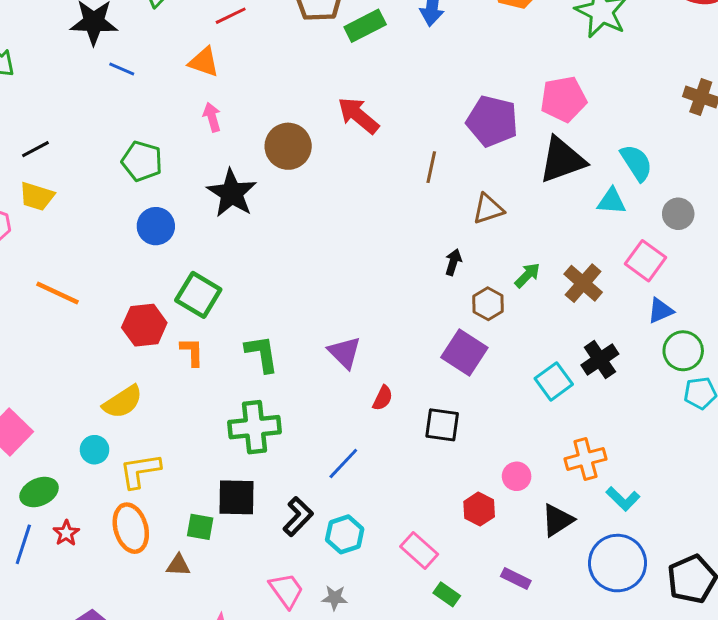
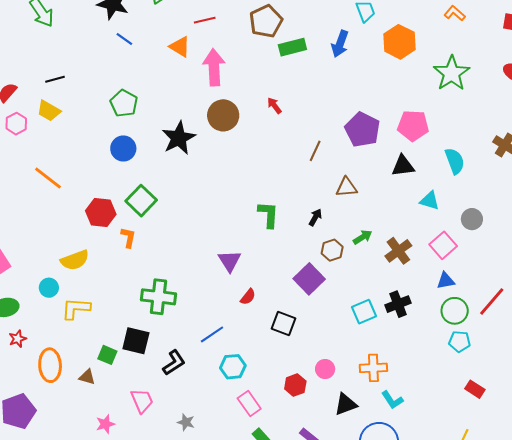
red arrow: (358, 115) -> (274, 106), size x0.6
pink arrow: (212, 117) -> (214, 67), moved, size x1.8
black triangle: (562, 160) -> (403, 166), size x0.7
cyan semicircle: (636, 163) -> (455, 161), moved
green L-shape: (262, 354) -> (268, 214), moved
orange ellipse: (131, 528) -> (50, 365), moved
cyan hexagon: (345, 534) -> (233, 367), moved
pink trapezoid: (286, 590) -> (142, 401), moved

